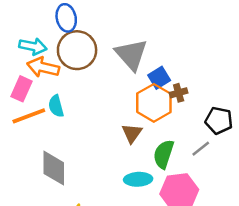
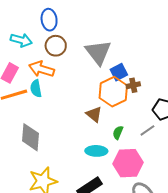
brown circle: (77, 50) -> (56, 46), size x0.7
orange arrow: (43, 67) -> (42, 69), moved
brown triangle: (132, 133) -> (94, 114), turned -30
green semicircle: (164, 154) -> (118, 133), size x0.6

